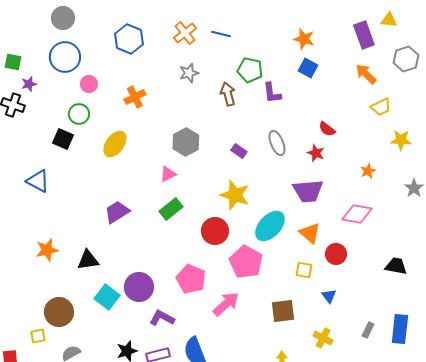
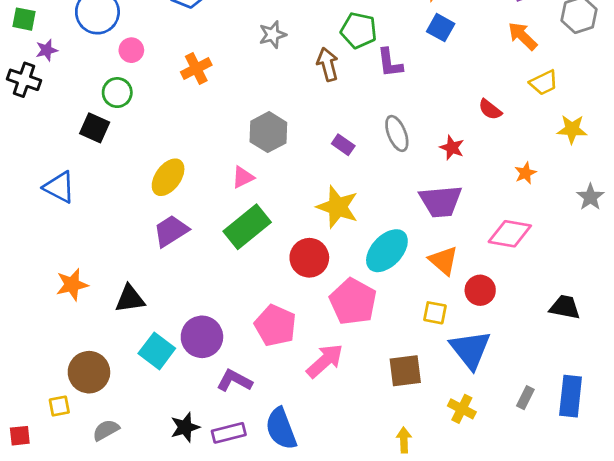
red semicircle: (327, 129) -> (490, 109), moved
yellow ellipse: (115, 144) -> (168, 177), moved
green rectangle: (171, 209) -> (247, 227), size x1.4
blue triangle: (329, 296) -> (470, 350), size x2.0

